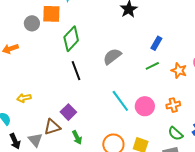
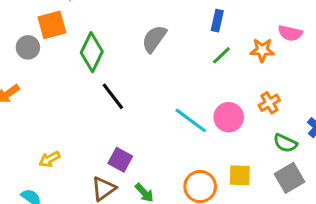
gray semicircle: (112, 56) -> (154, 39), moved

